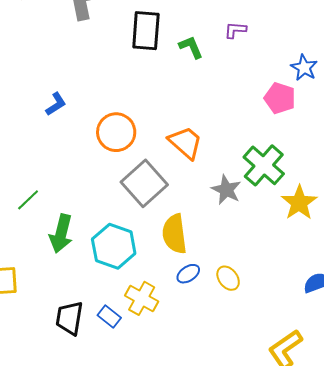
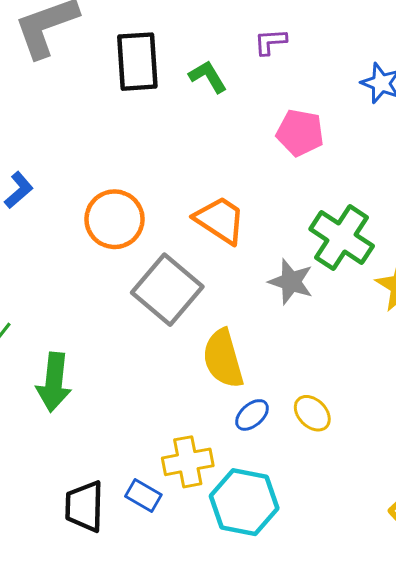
pink pentagon: (280, 98) -> (300, 133), moved
cyan hexagon: (114, 246) -> (244, 502), moved
yellow cross: (142, 298) -> (188, 462), turned -32

